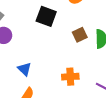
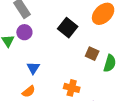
brown square: (80, 35) -> (92, 54), turned 32

